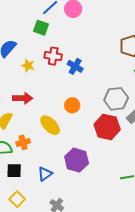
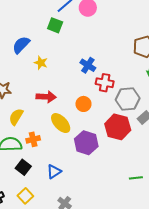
red cross: (53, 56) -> (105, 83), moved
red arrow: (23, 98) -> (46, 97), moved
purple hexagon: (77, 160) -> (86, 143), moved
black square: (14, 171) -> (23, 167), turned 35

